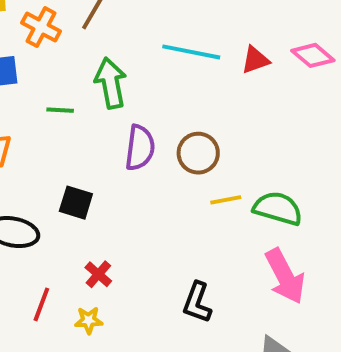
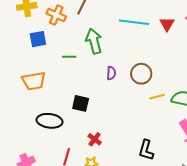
red triangle: (255, 60) -> (167, 24), turned -35
purple semicircle: (140, 148) -> (111, 73), size x0.6

